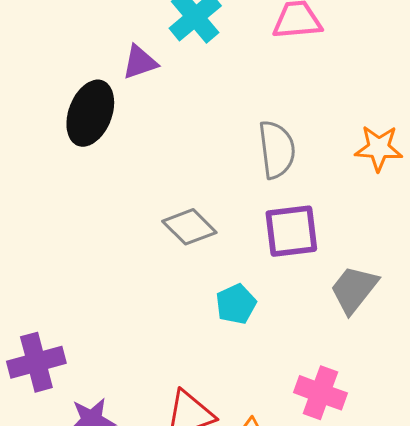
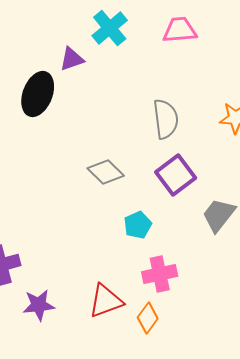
purple square: (291, 231) -> (176, 175), turned -30
pink cross: (320, 393) -> (160, 274), moved, turned -32

